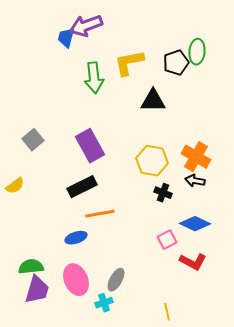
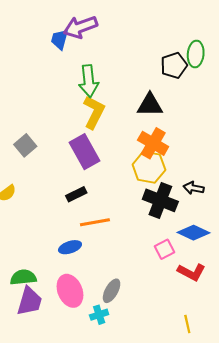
yellow L-shape: (129, 63) -> (94, 112), moved, turned 128
orange cross: (196, 157) -> (153, 143), moved
black rectangle: (82, 187) -> (76, 194), size x0.7
black cross: (163, 193) -> (160, 200), size x1.8
yellow line: (167, 312) -> (187, 324), moved

